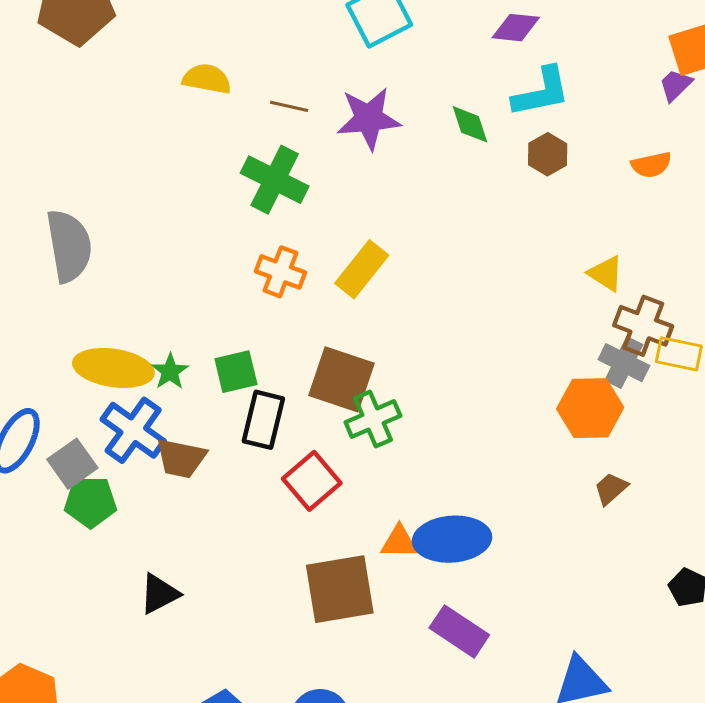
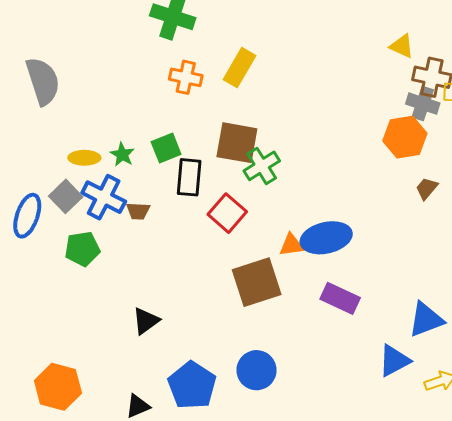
yellow ellipse: (113, 368) -> (84, 158), size x0.6
brown trapezoid: (181, 458) -> (138, 211), size x0.7
gray square: (72, 464) -> (66, 196), moved
black triangle: (159, 594) -> (146, 321), moved

